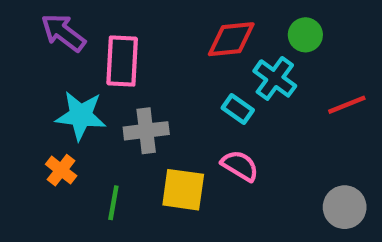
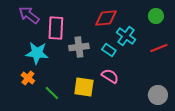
green circle: (305, 35) -> (156, 16), moved
gray cross: (146, 131) -> (79, 47), moved
green line: (113, 203) -> (52, 93), turned -56

